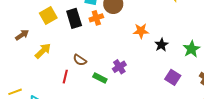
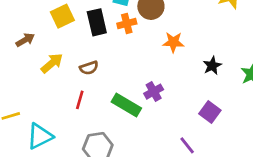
orange star: (141, 31) -> (173, 42), moved
brown semicircle: (80, 60) -> (89, 68), moved, turned -56
purple square: (173, 77) -> (210, 112), moved
green rectangle: (100, 78) -> (126, 105), size x1.5

